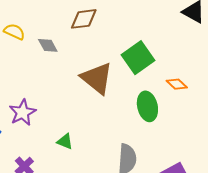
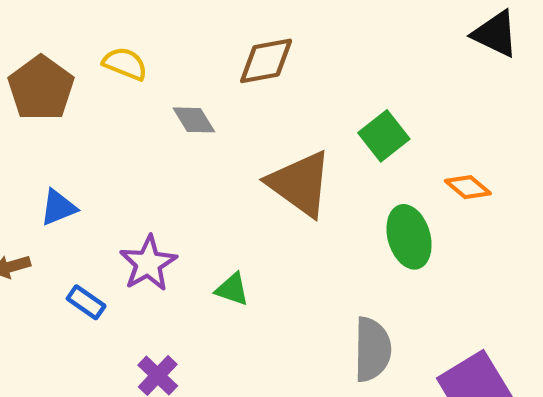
yellow semicircle: (14, 32) -> (125, 64), moved
green square: (138, 58) -> (384, 136), size x0.7
green triangle: (65, 142) -> (232, 289), moved

